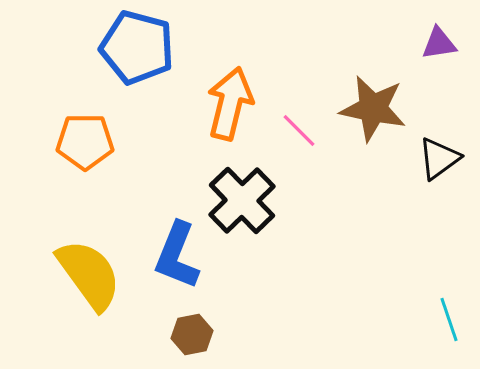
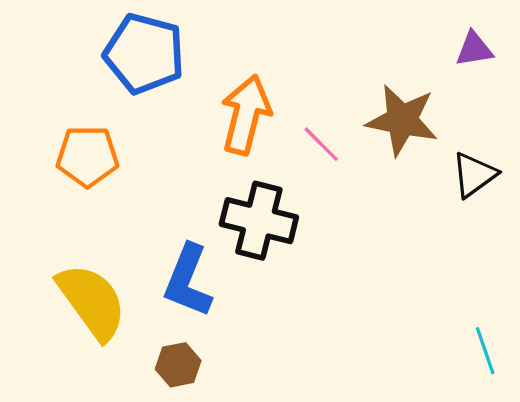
black cross: (242, 200) -> (259, 221), turned -32
brown hexagon: (192, 334) -> (178, 365), moved

